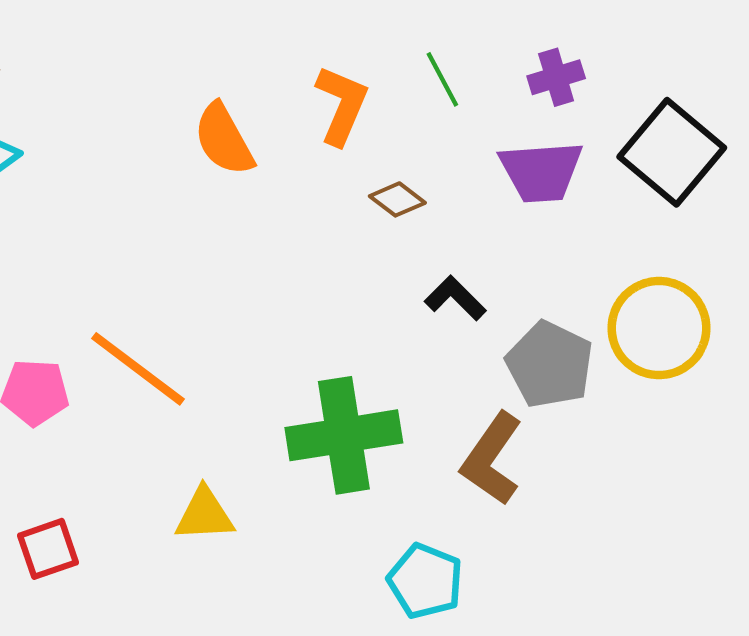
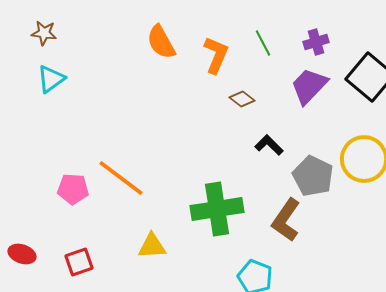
orange semicircle: (224, 139) -> (161, 42), moved
purple trapezoid: (541, 172) -> (309, 86), turned 138

